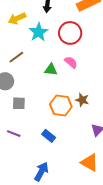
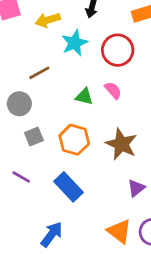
brown star: (82, 100) -> (121, 144), size x1.6
gray square: (19, 103) -> (34, 137), turned -32
orange hexagon: (61, 105) -> (74, 140), moved
blue rectangle: (49, 136) -> (68, 187), size x1.5

